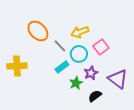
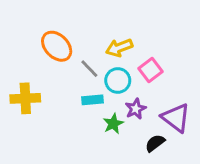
cyan rectangle: (62, 67) -> (92, 100), turned 32
black semicircle: (95, 96) -> (155, 143), moved

